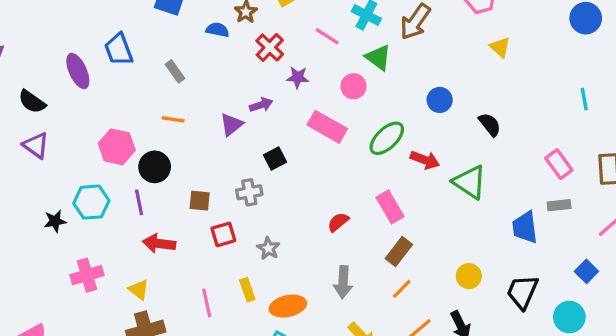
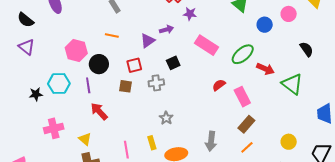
pink circle: (353, 86) -> (289, 14), moved
blue circle: (440, 100) -> (265, 25), moved
red semicircle: (338, 222) -> (219, 85), moved
red square: (223, 234) -> (134, 65), moved
red arrow: (159, 243) -> (99, 111), turned 36

